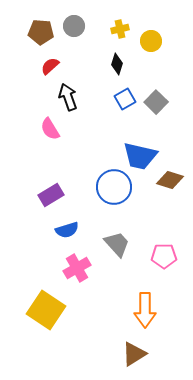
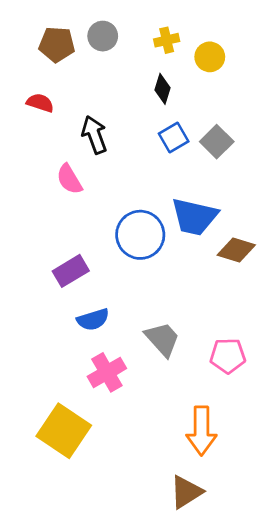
red semicircle: (50, 66) -> (40, 103), moved, turned 60
blue circle: (114, 187) -> (140, 235), moved

